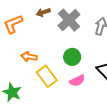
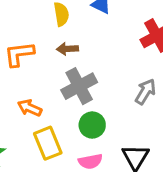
gray cross: (69, 20) -> (79, 86), moved

